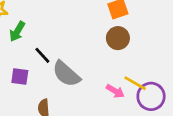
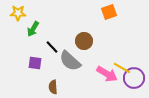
brown circle: (118, 38) -> (84, 41), moved
pink arrow: (115, 91) -> (107, 74), size x1.5

